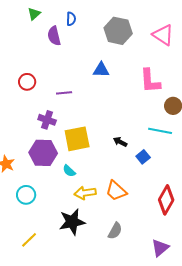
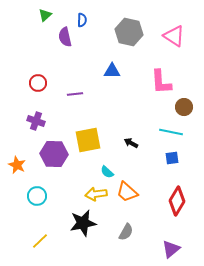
purple cross: (47, 120) -> (36, 121), moved
blue square: (143, 157) -> (172, 158), moved, turned 32
cyan semicircle: (69, 171) -> (107, 172), moved

